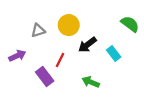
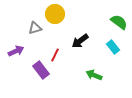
yellow circle: (69, 25) -> (55, 14), moved
cyan rectangle: (114, 54) -> (113, 47), moved
green arrow: (91, 82) -> (94, 75), moved

